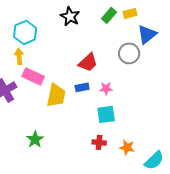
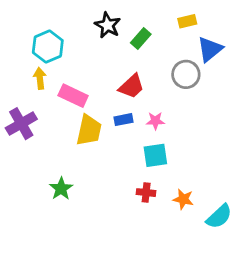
green rectangle: (109, 15) -> (141, 39), moved
pink rectangle: (33, 76) -> (73, 96), moved

